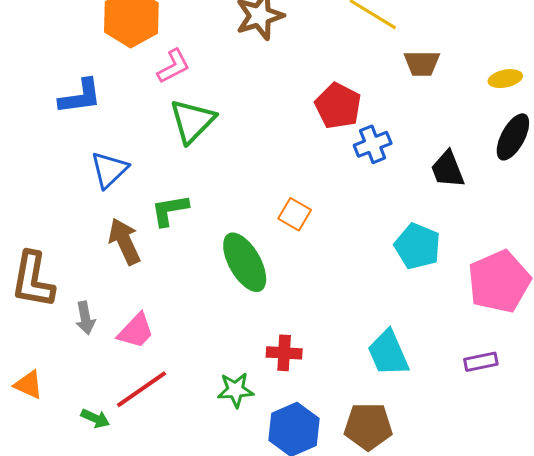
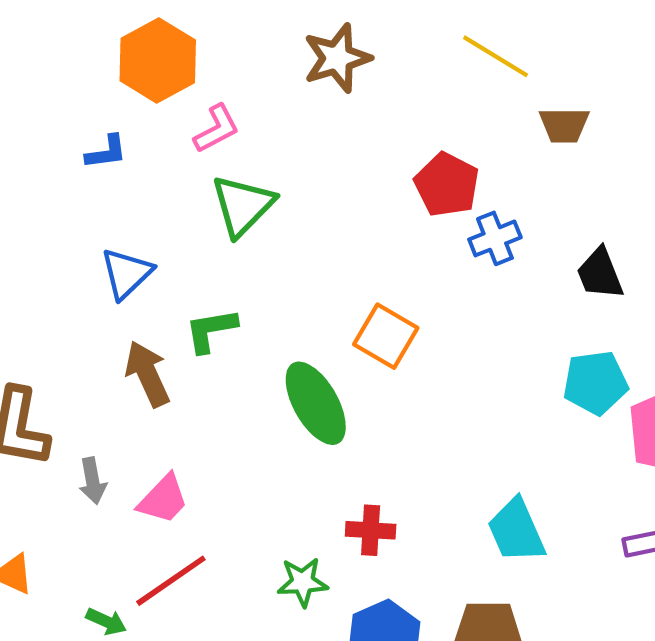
blue L-shape: (80, 97) -> (106, 152), moved, size x0.7
orange square: (295, 214) -> (386, 336), size x1.4
cyan pentagon: (417, 246) -> (595, 383), moved, turned -30

